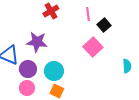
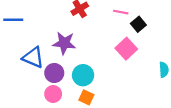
pink line: (88, 14) -> (121, 12), turned -72

